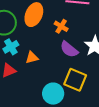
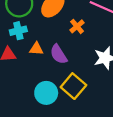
purple semicircle: (69, 49) -> (59, 54), moved

